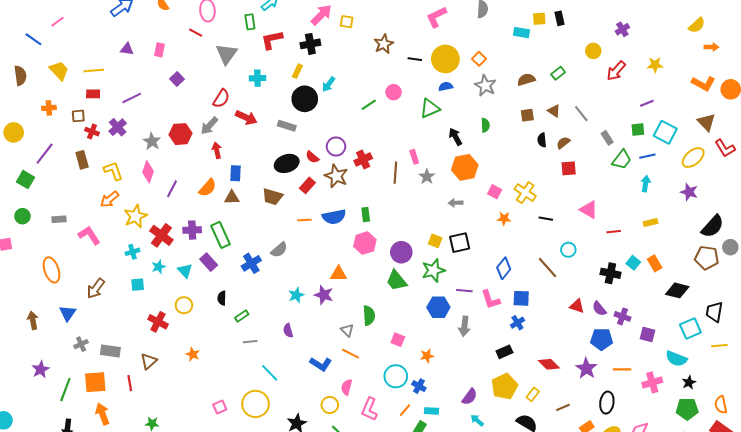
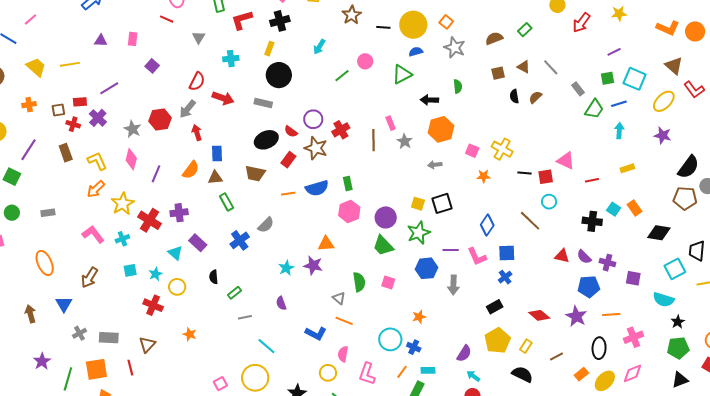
gray triangle: (227, 54) -> (199, 37), size x0.6
cyan arrow: (329, 84) -> (319, 47), moved
red rectangle: (93, 94) -> (80, 102), moved
black arrow: (455, 137) -> (429, 100), turned -54
red square: (569, 168) -> (546, 177), moved
pink L-shape: (89, 235) -> (93, 234), moved
green rectangle: (221, 235) -> (227, 202), moved, size x0.7
cyan star: (159, 267) -> (155, 274), moved
pink square: (398, 340) -> (388, 282), moved
pink cross: (652, 382) -> (634, 337), moved

